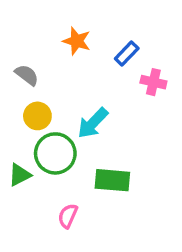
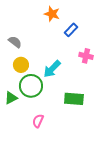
orange star: (77, 41) -> (52, 14), moved
pink cross: (153, 82) -> (86, 56), moved
green rectangle: (112, 180) -> (74, 99), moved

